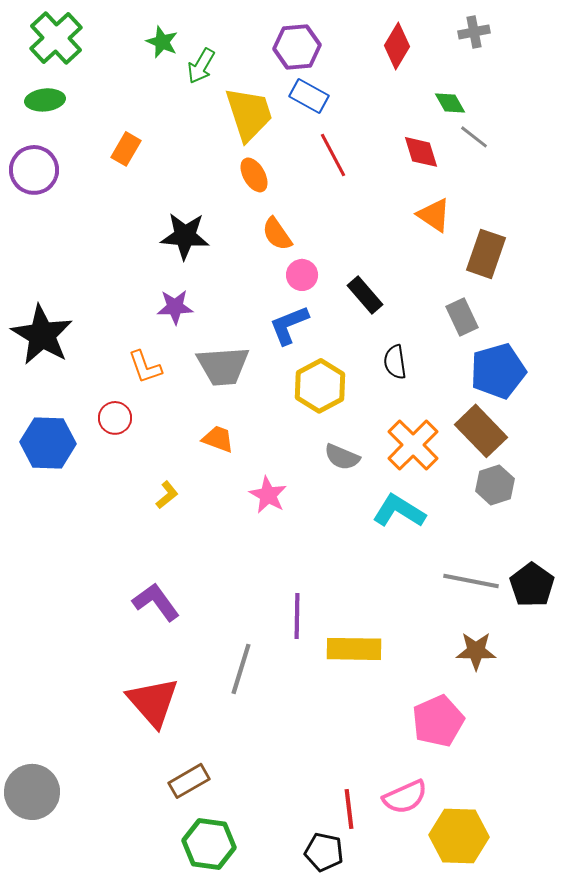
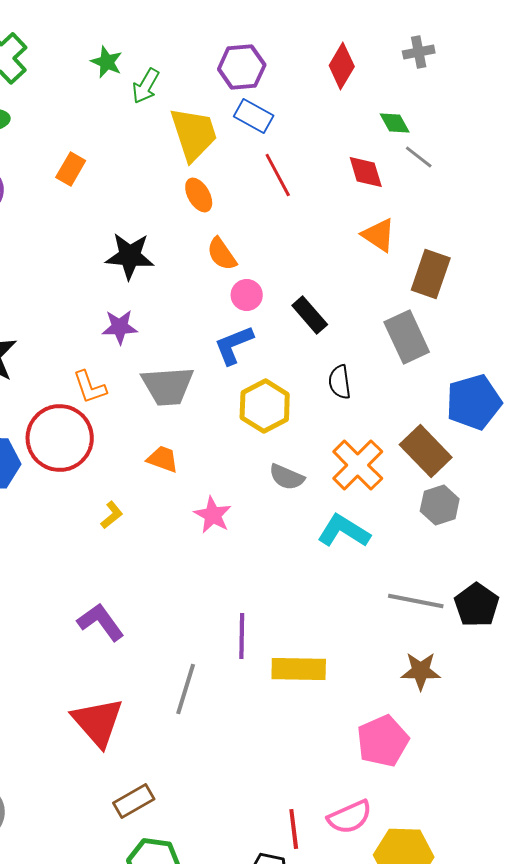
gray rectangle: (462, 317) -> (407, 337), size x1.4
blue pentagon: (498, 371) -> (474, 402), moved
red circle: (115, 418) -> (60, 438), size x2.0

